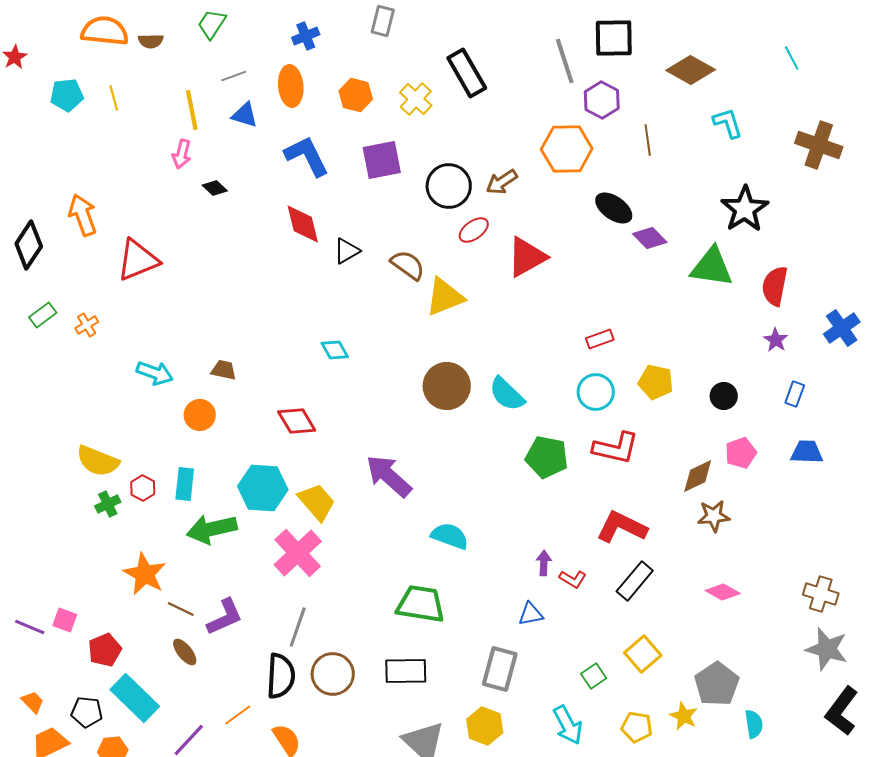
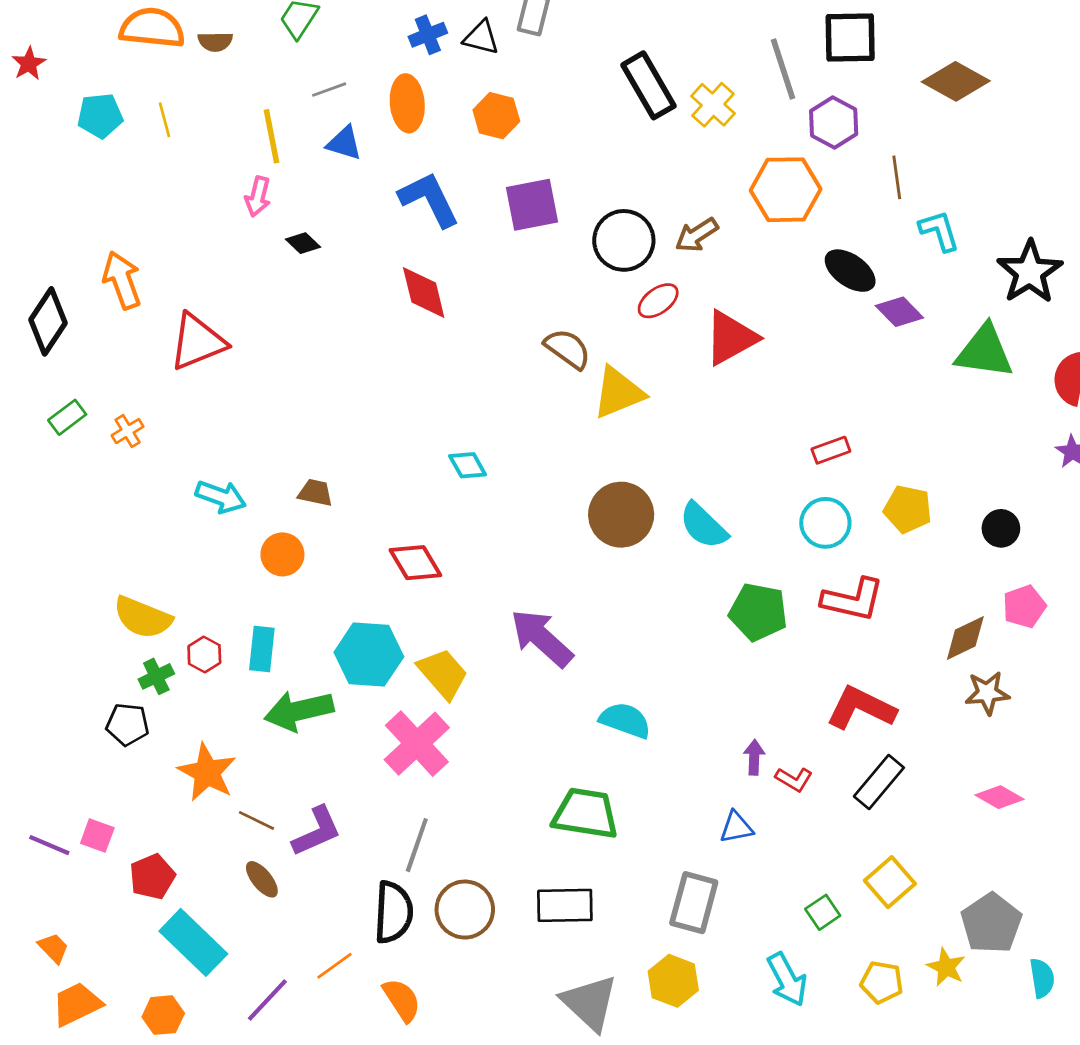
yellow cross: (416, 99) -> (713, 105), moved
cyan L-shape: (728, 123) -> (939, 231), moved
black triangle: (347, 251) -> (481, 38), moved, turned 44
black pentagon: (87, 712) -> (128, 724), moved

